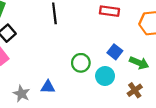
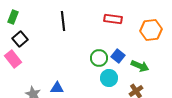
green circle: (81, 63) -> (99, 58), moved

